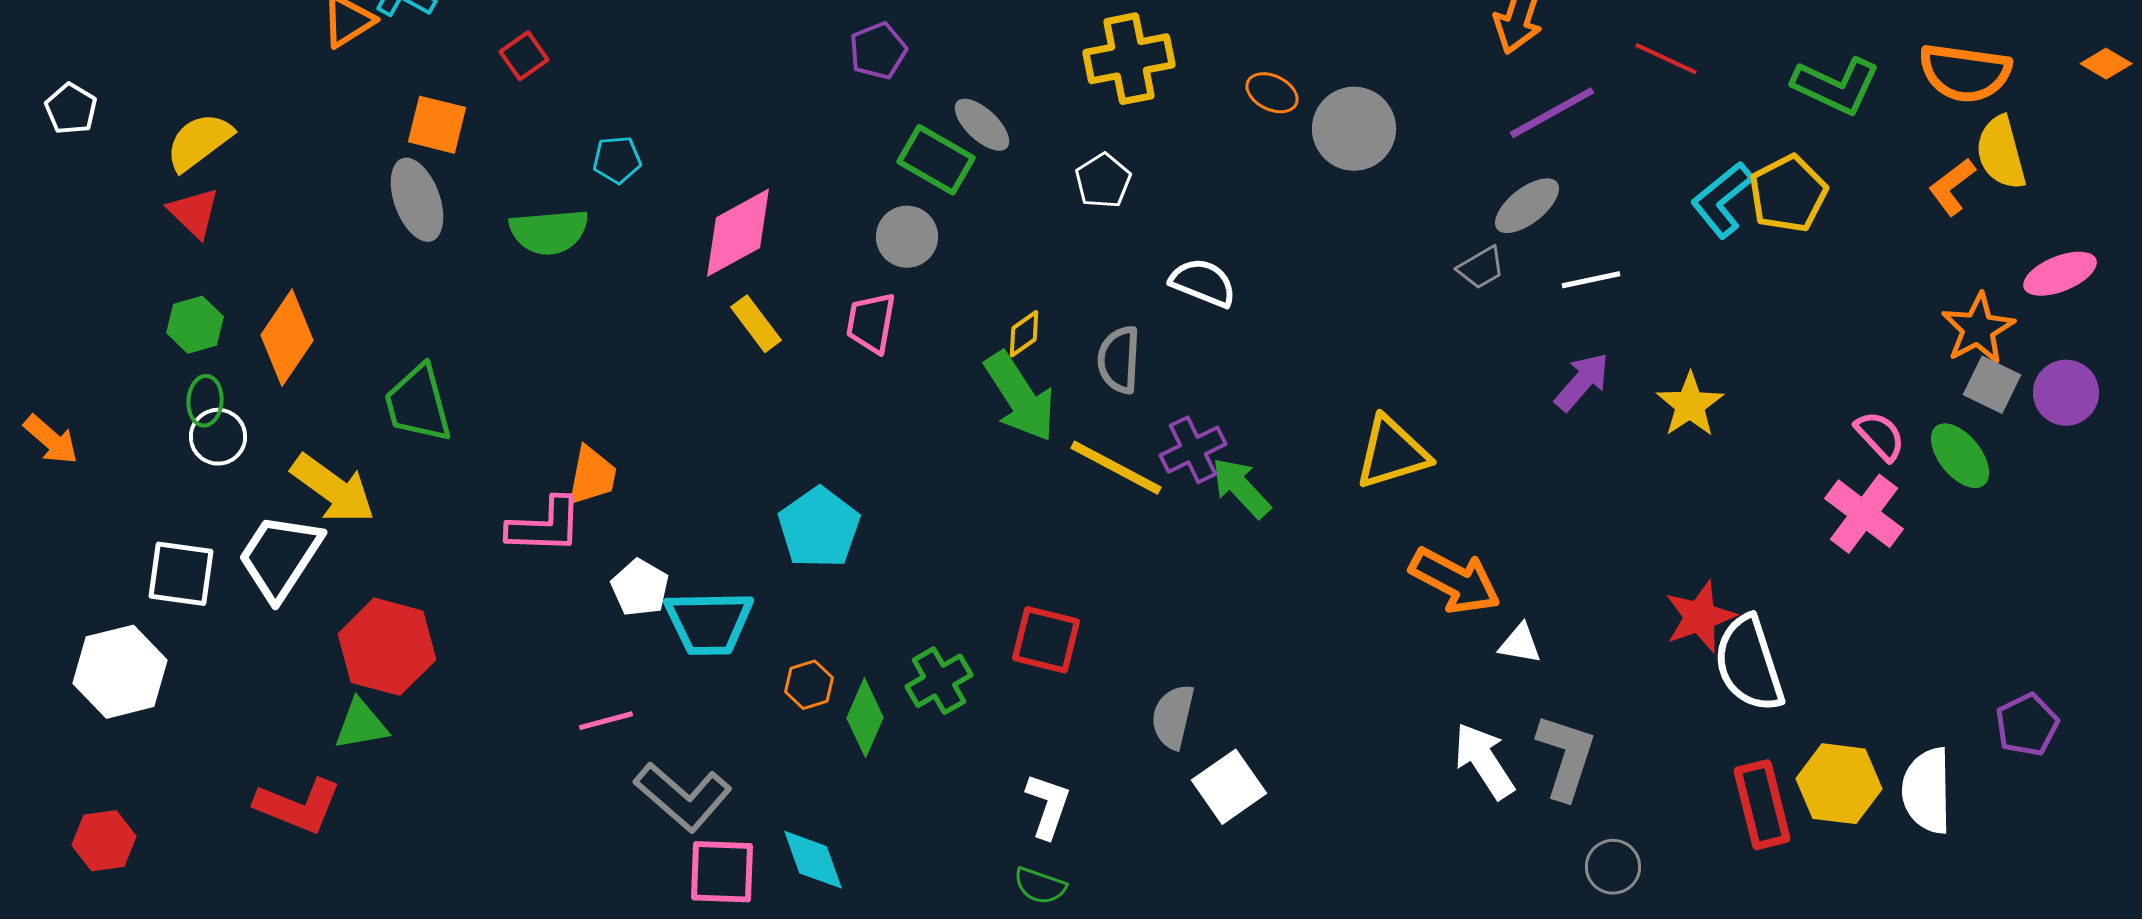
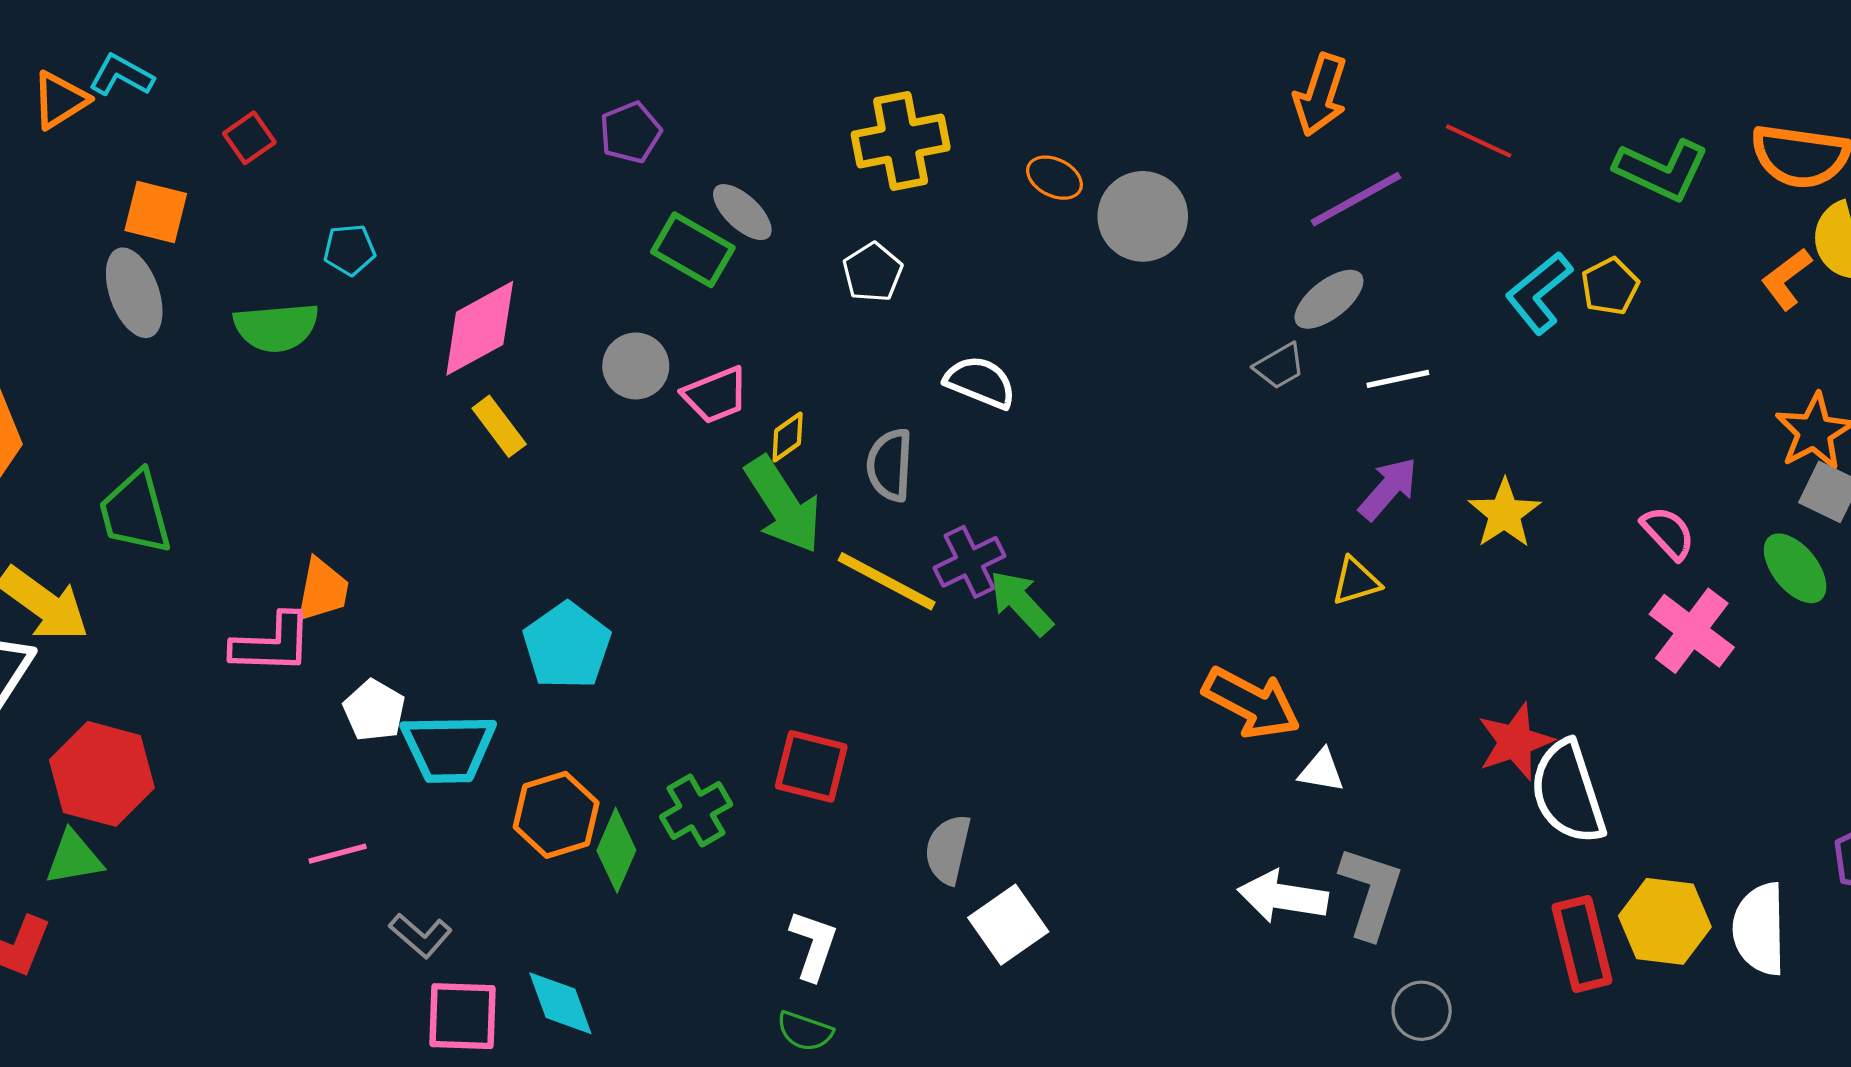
yellow pentagon: (1788, 194) -> (1610, 286), size x0.7
gray circle: (907, 237) -> (636, 366), moved
pink trapezoid: (871, 323) -> (715, 395), moved, turned -122
pink semicircle: (1880, 436) -> (1668, 533), moved
yellow triangle: (1392, 453) -> (1356, 581), moved, size x0.6
orange hexagon: (809, 685) -> (556, 815), size x1.6
white arrow: (1484, 761) -> (1283, 897), turned -48
gray L-shape: (683, 797) -> (421, 935), size x0.6

